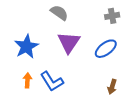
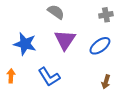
blue star: (26, 47) -> (25, 44), turned -30
orange arrow: (28, 80) -> (11, 76), moved

